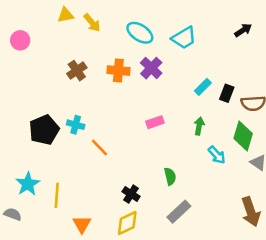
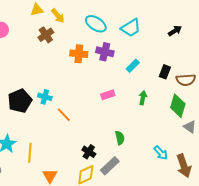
black arrow: (243, 30) -> (175, 31), moved
purple cross: (151, 68) -> (105, 52), turned -30
brown cross: (77, 71) -> (46, 35), moved
cyan rectangle: (203, 87) -> (133, 66), moved
cyan arrow: (217, 155) -> (161, 153), moved
gray rectangle: (179, 212) -> (110, 166), moved

